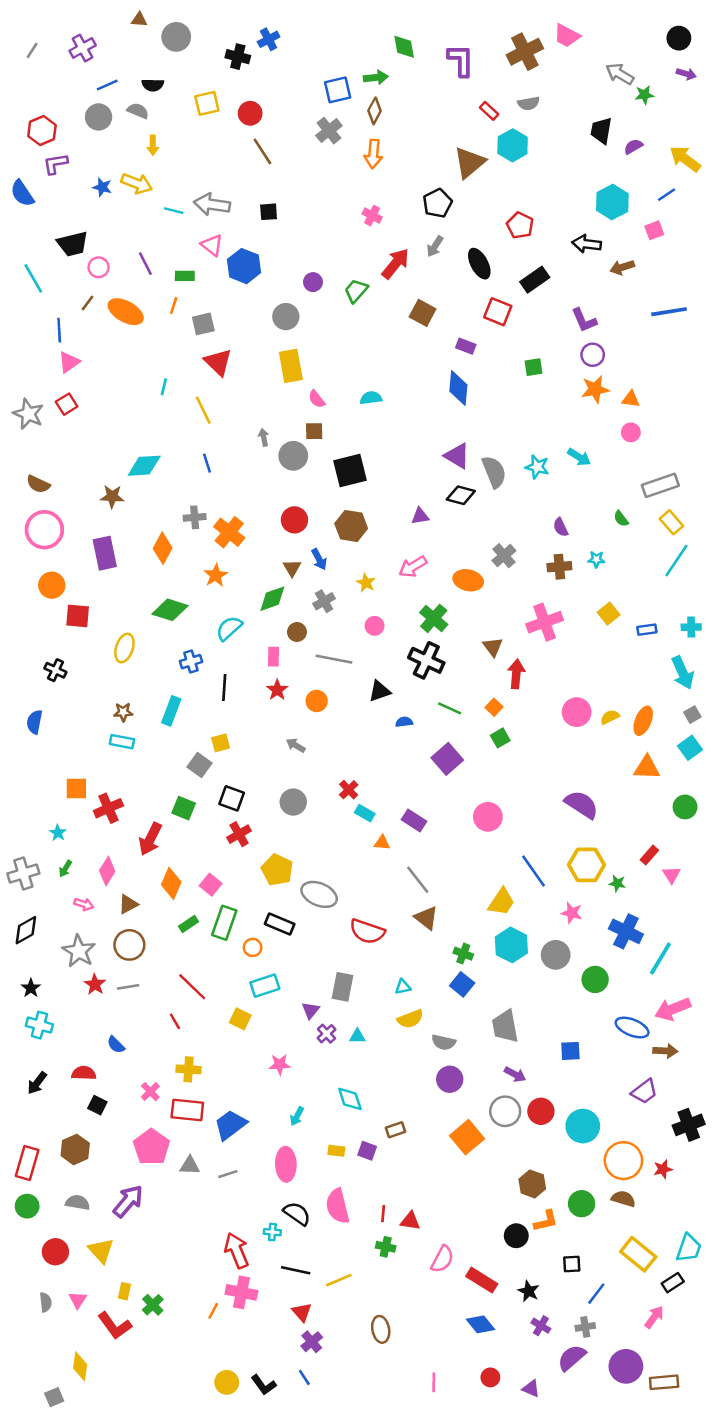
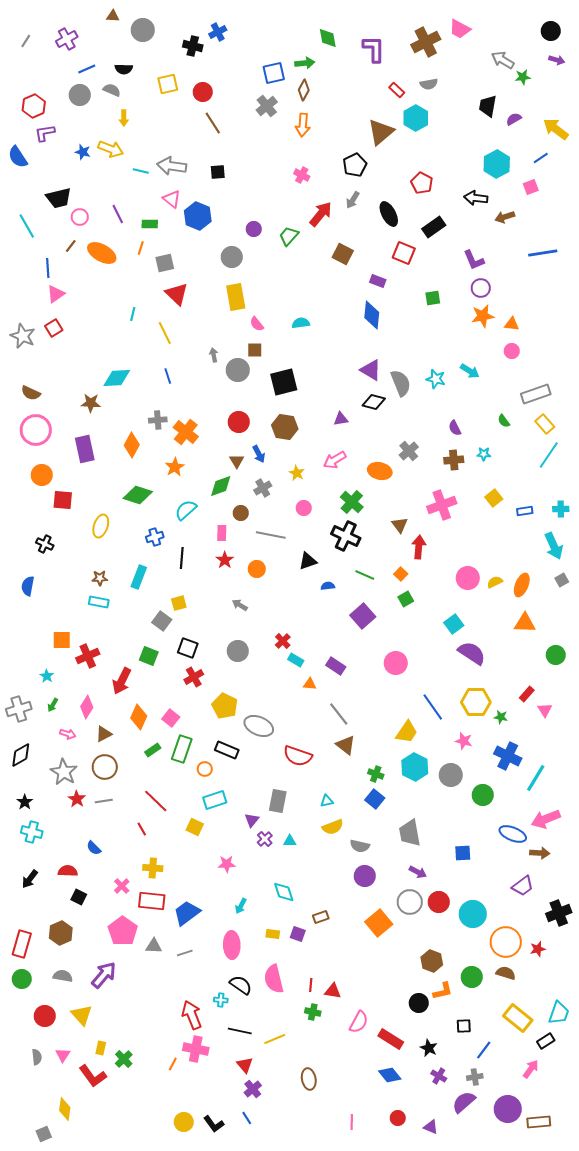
cyan square: (690, 748) -> (454, 624), moved

